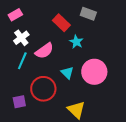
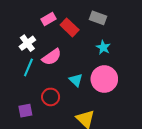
pink rectangle: (15, 15) -> (48, 19), moved
cyan star: (76, 42) -> (103, 47), moved
red circle: (43, 89) -> (51, 97), size x0.7

